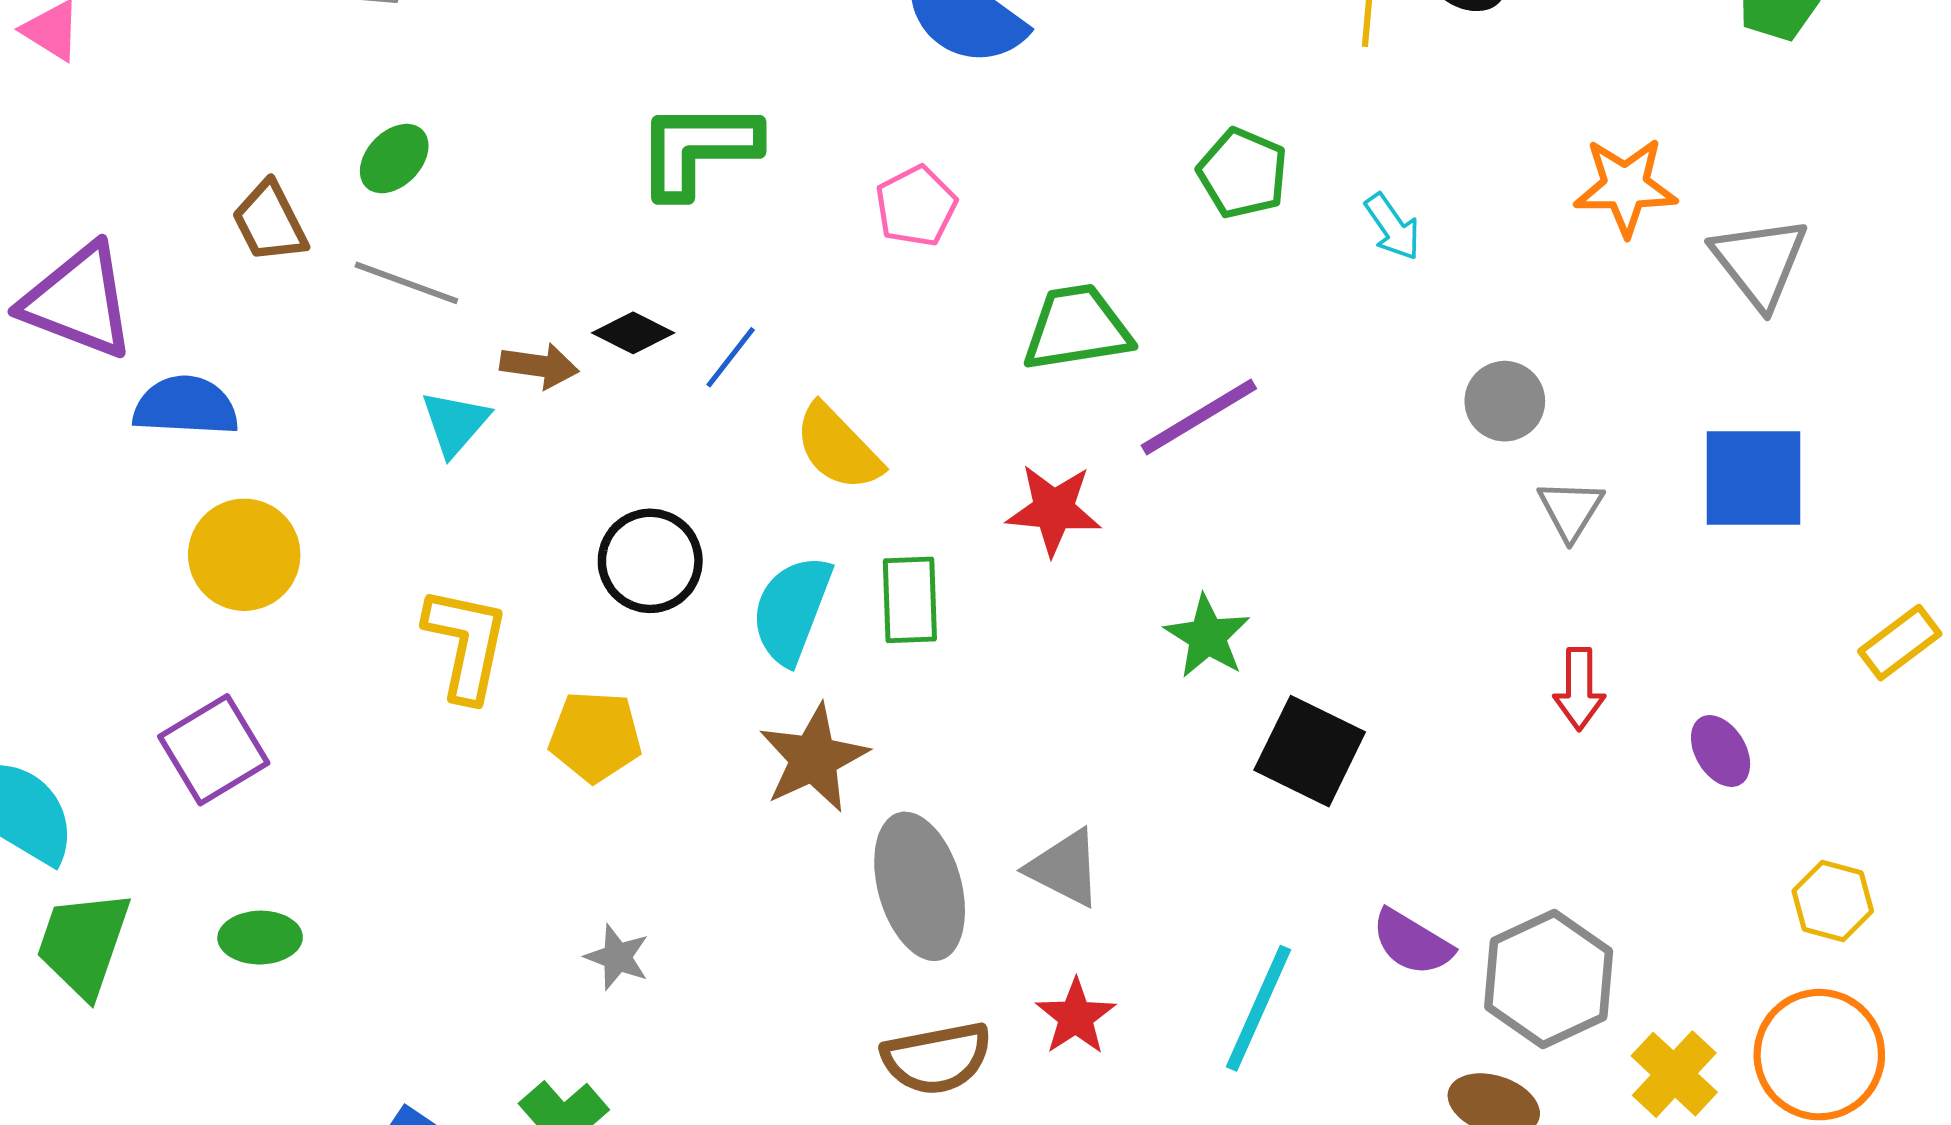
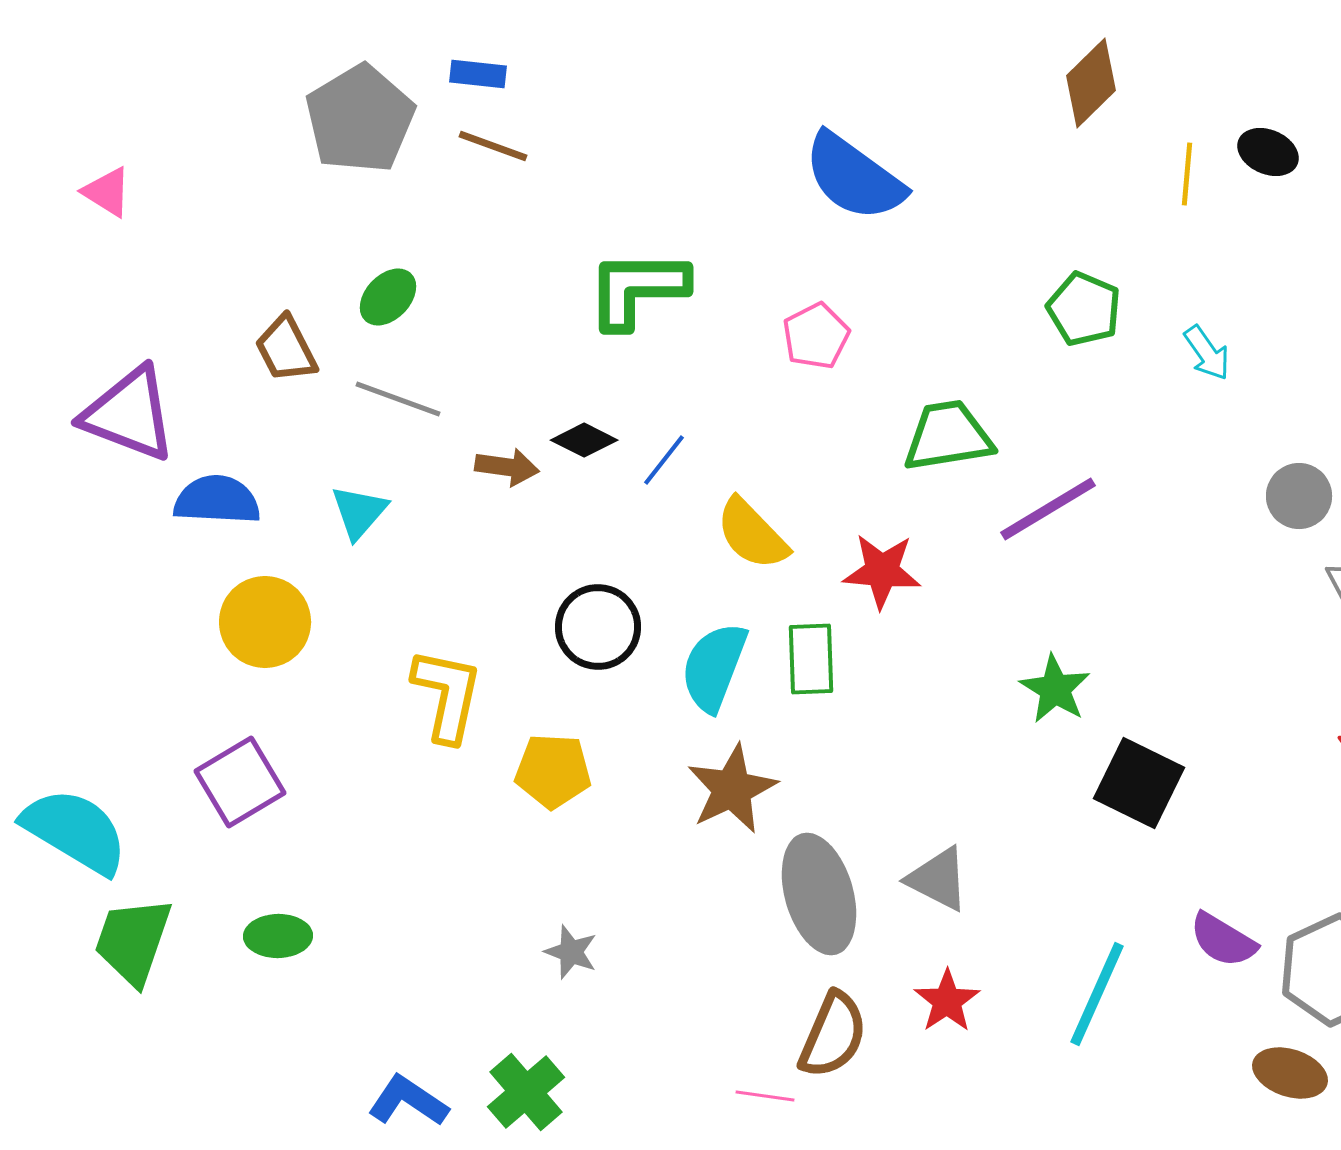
cyan triangle: (455, 423) -> (359, 512), moved
red star: (1054, 510) -> (882, 571), moved
brown semicircle: (937, 1058) -> (833, 1035), turned -56

